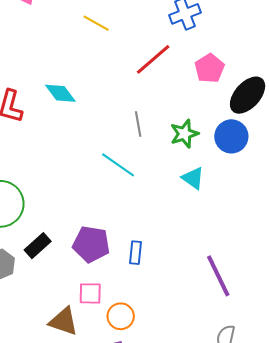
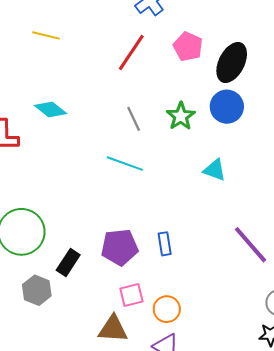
yellow line: (96, 23) -> (46, 35), moved
cyan triangle: (193, 178) -> (215, 170), moved

